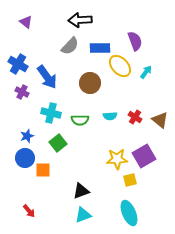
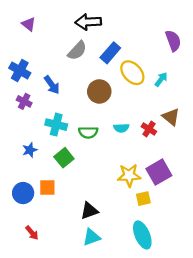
purple semicircle: (135, 41) -> (173, 41), moved
blue rectangle: (100, 48) -> (110, 53), turned -48
blue arrow: (47, 77) -> (52, 85), size x0.7
brown triangle: (160, 120) -> (171, 117), moved
blue circle: (25, 158) -> (23, 193), moved

